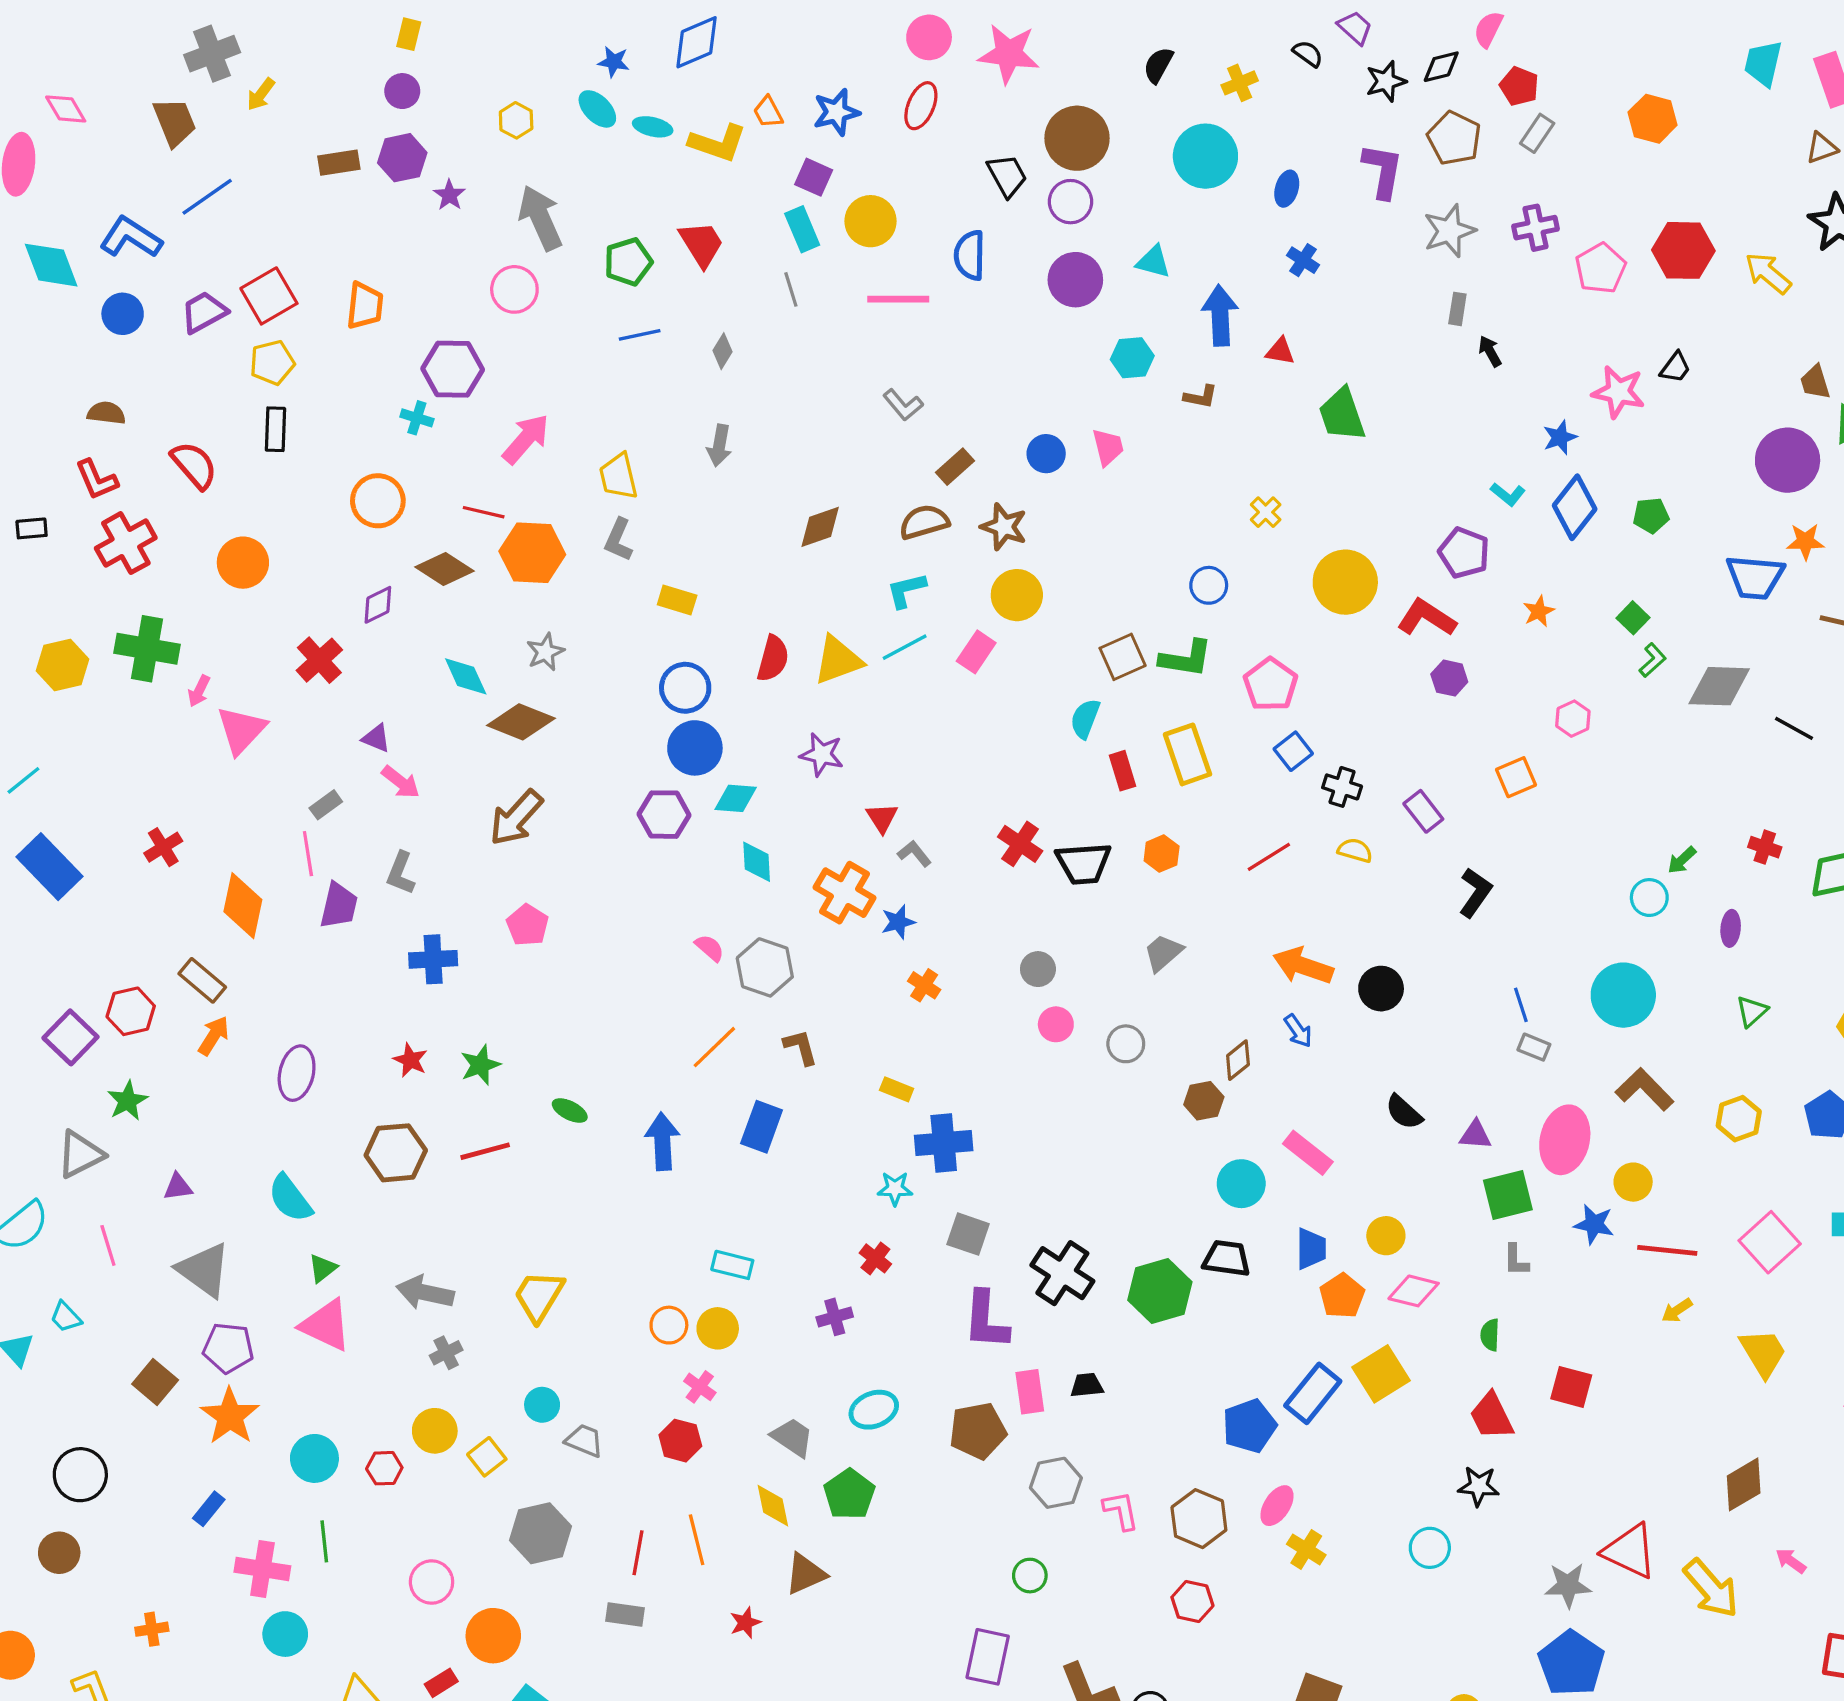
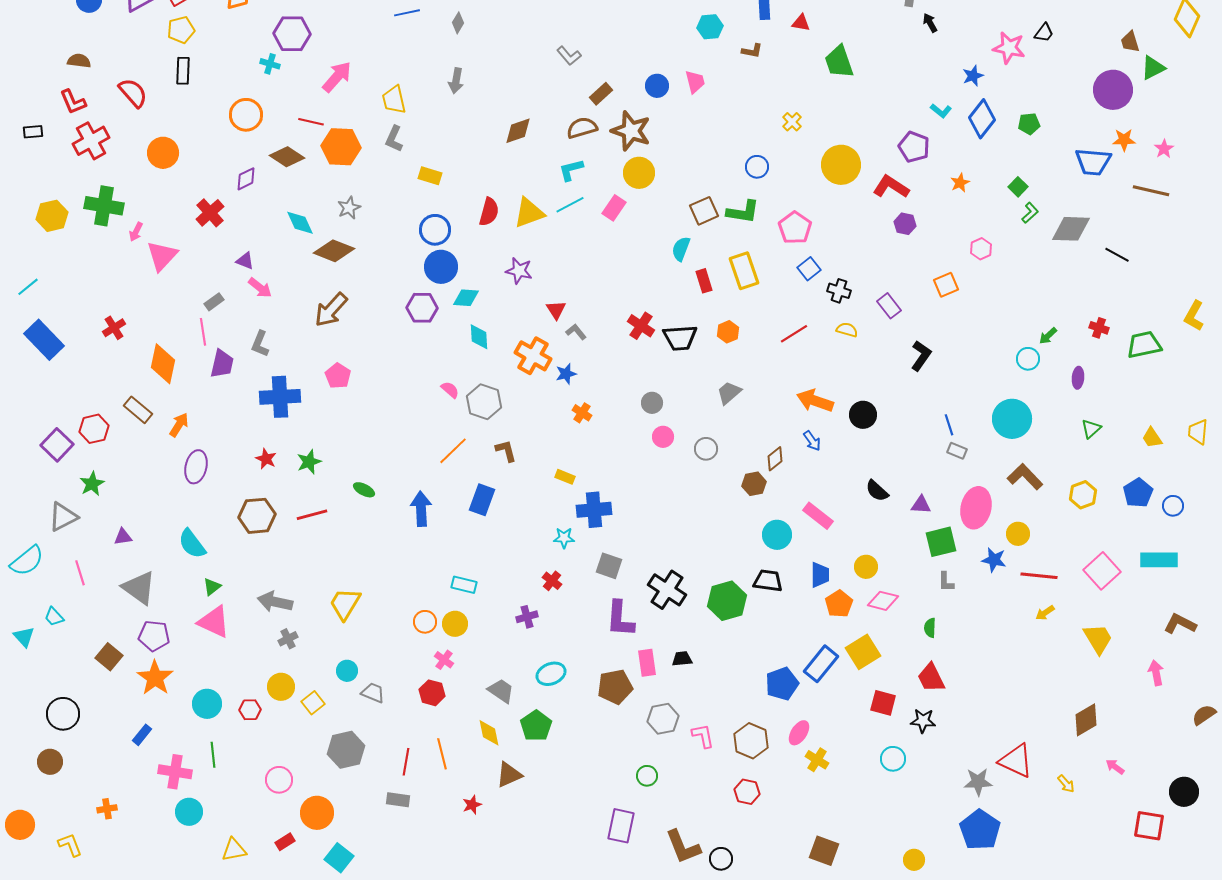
brown star: (1004, 527) -> (631, 131), size x1.4
blue cross: (433, 959) -> (280, 397), size x1.4
orange arrow: (214, 1036) -> (179, 425), moved
red square: (1571, 1387) -> (883, 703), moved
yellow arrow: (1711, 1589) -> (1066, 784), size x0.5

